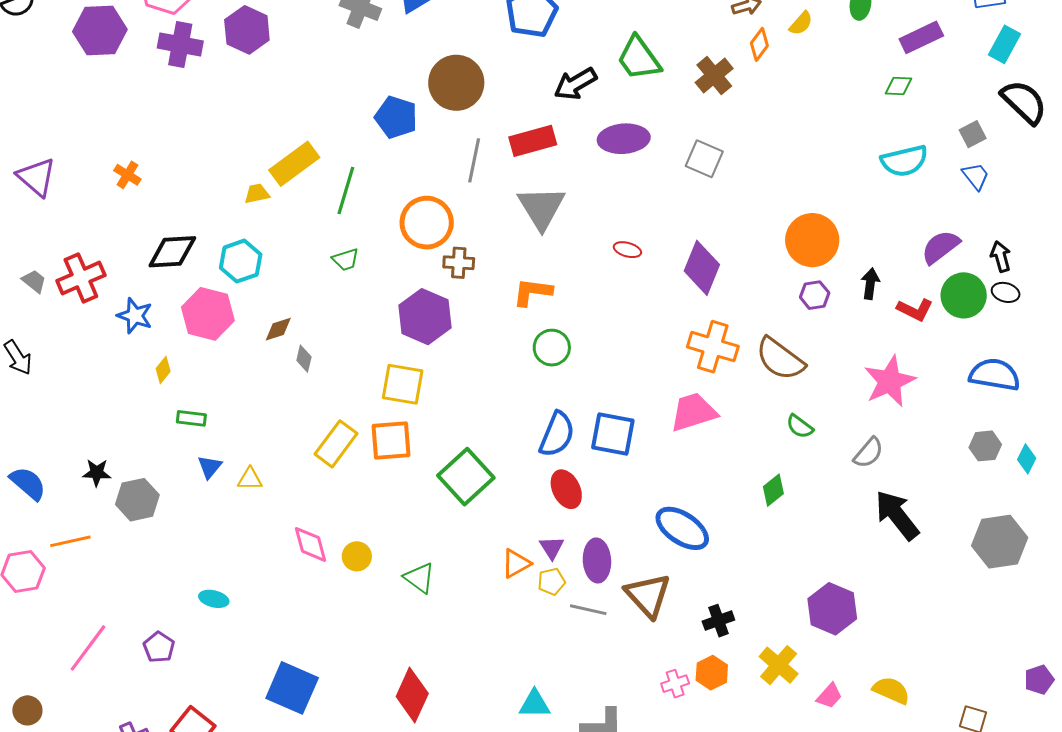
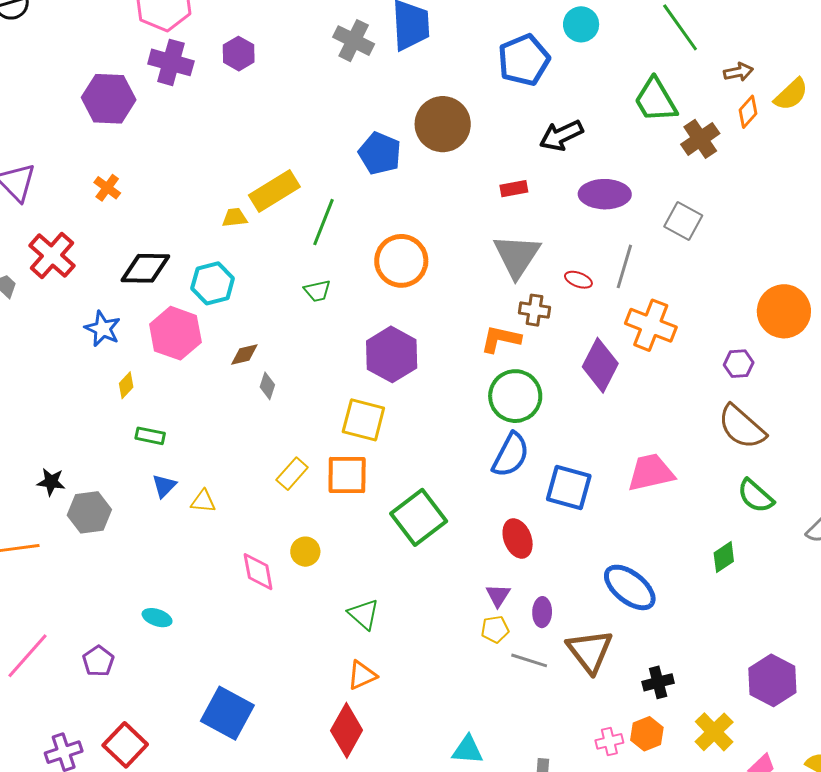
yellow semicircle: (801, 23) -> (791, 94), size x1.4
purple hexagon: (100, 30) -> (109, 99), moved
purple hexagon: (247, 30) -> (239, 54), size x0.7
green trapezoid: (639, 58) -> (656, 100), moved
red rectangle: (533, 141) -> (514, 189), size x0.6
gray line: (474, 160) -> (624, 266), moved
red ellipse: (627, 250) -> (578, 280), moved
brown cross: (459, 263) -> (535, 310), moved
purple diamond: (702, 268) -> (600, 365), moved
red cross: (81, 278) -> (52, 256), moved, turned -30
purple hexagon: (815, 295) -> (739, 364), moved
orange cross: (713, 347) -> (651, 325), moved
green circle: (552, 348) -> (515, 396), size x1.4
green semicircle: (800, 426) -> (756, 496), size x1.4
blue semicircle: (557, 434) -> (511, 455), moved
yellow rectangle: (336, 444) -> (292, 474), size x0.7
yellow circle: (357, 556) -> (305, 552), moved
purple ellipse: (597, 560) -> (542, 612), size x0.7
orange triangle: (516, 563) -> (362, 675), moved

